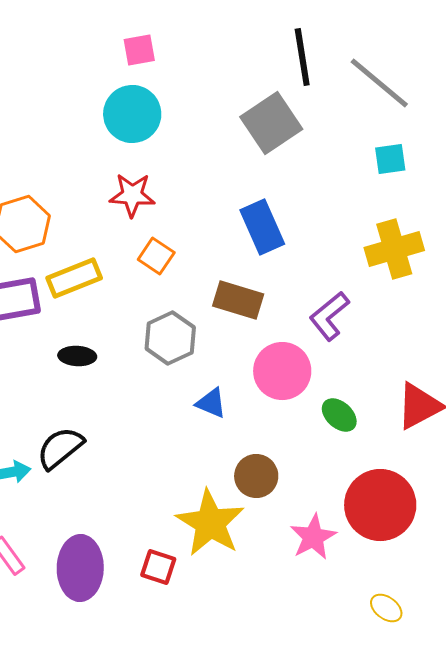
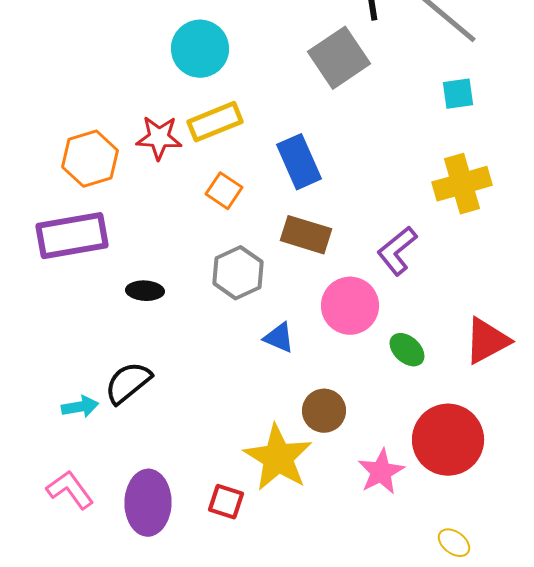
red star: (132, 195) -> (159, 138), moved
blue rectangle: (262, 227) -> (299, 162), moved
yellow rectangle: (74, 278) -> (215, 122), moved

